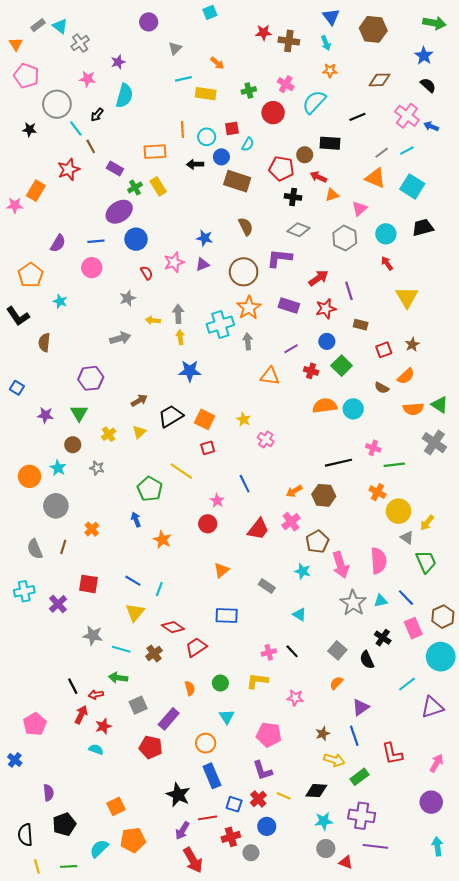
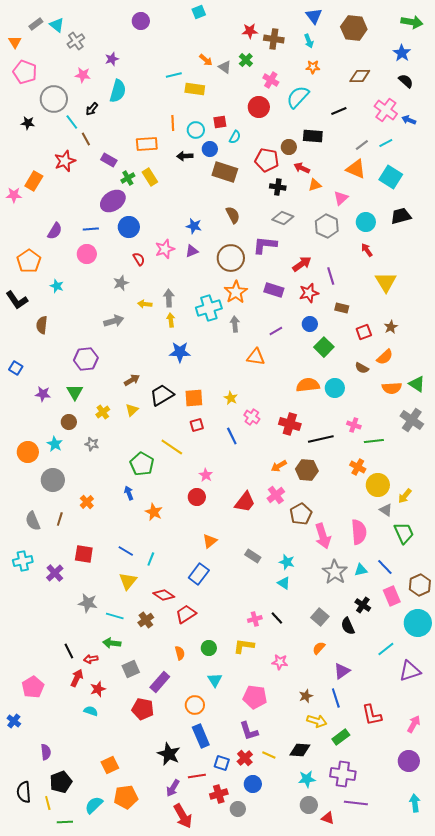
gray triangle: (175, 48) -> (225, 67), moved, turned -40
green cross: (249, 90) -> (246, 60), moved, turned -32
red cross: (311, 371) -> (290, 424), moved, size x1.5
orange square: (205, 419) -> (194, 398), turned -30
blue line: (245, 484) -> (232, 436), moved
cyan star: (303, 571) -> (287, 562), moved
blue rectangle: (227, 616) -> (199, 574), moved, turned -55
yellow line: (37, 866) -> (48, 803), moved

